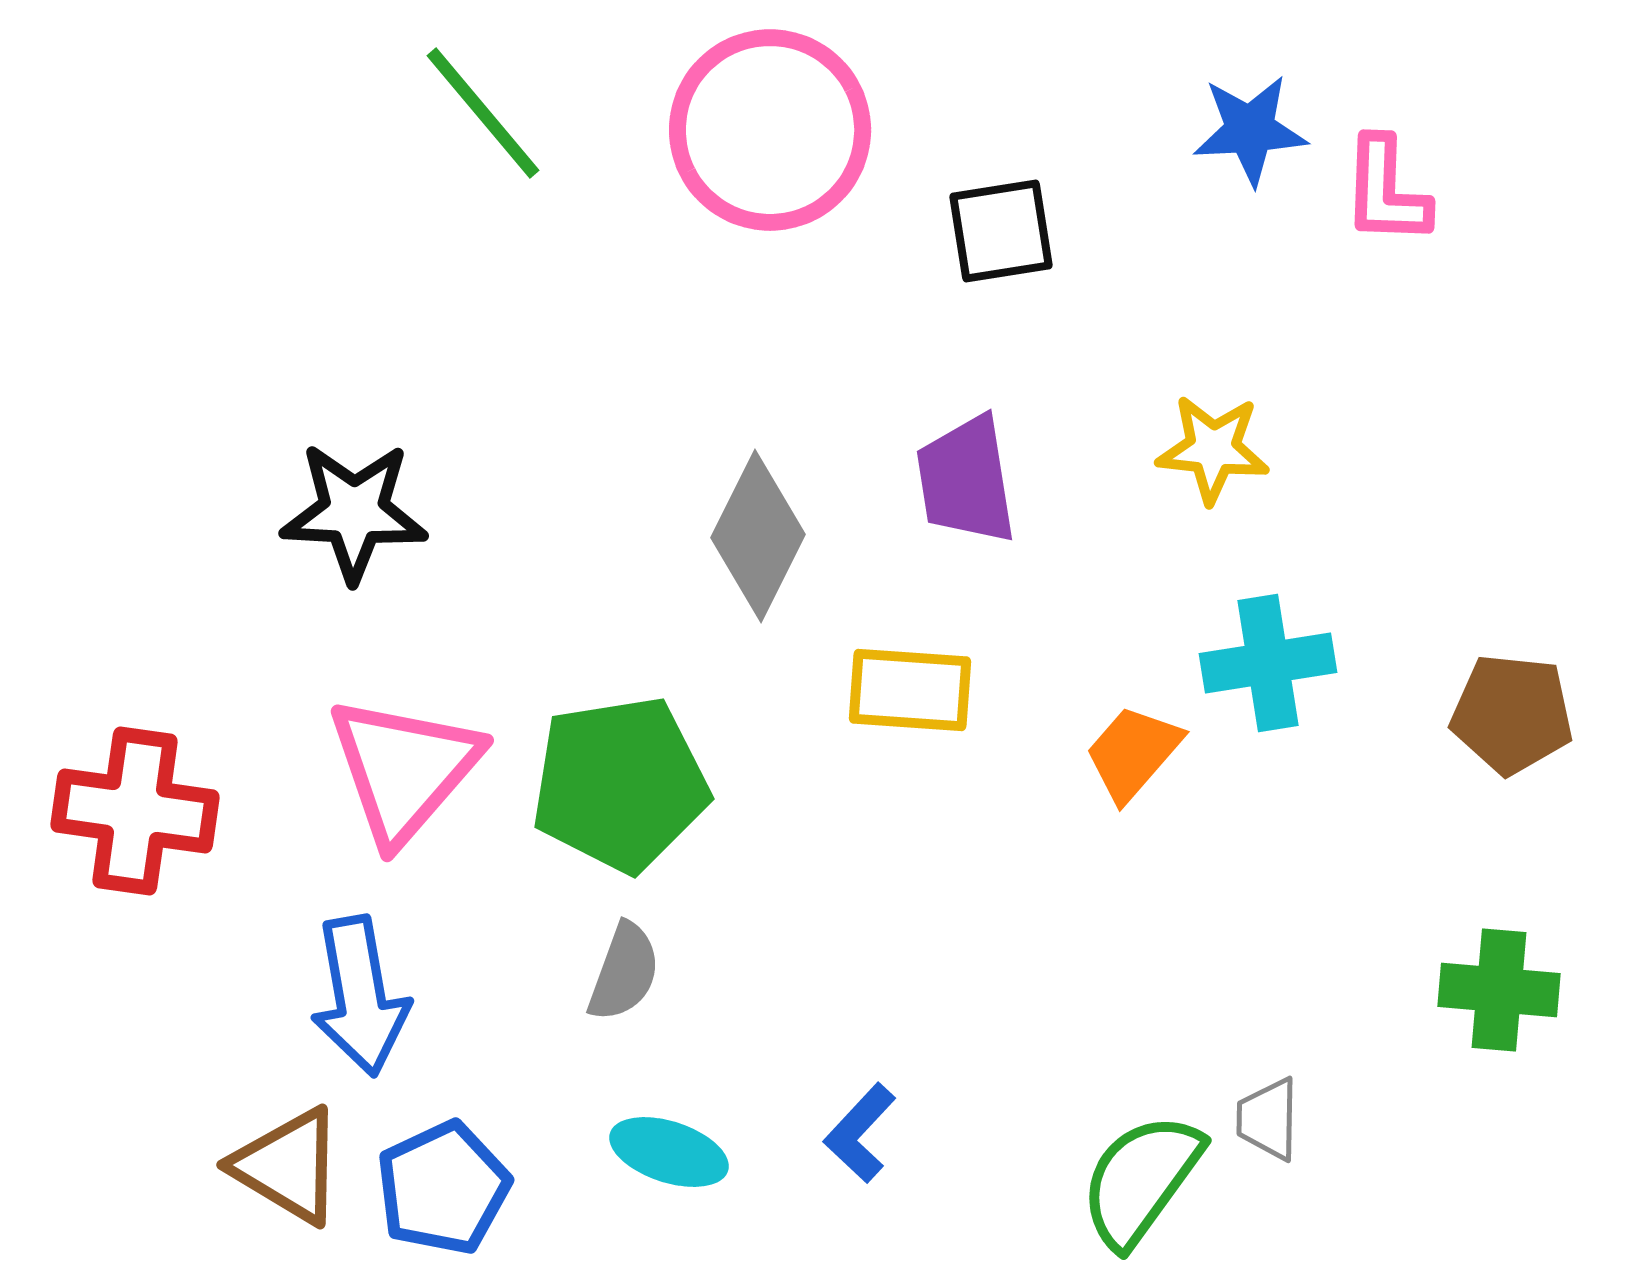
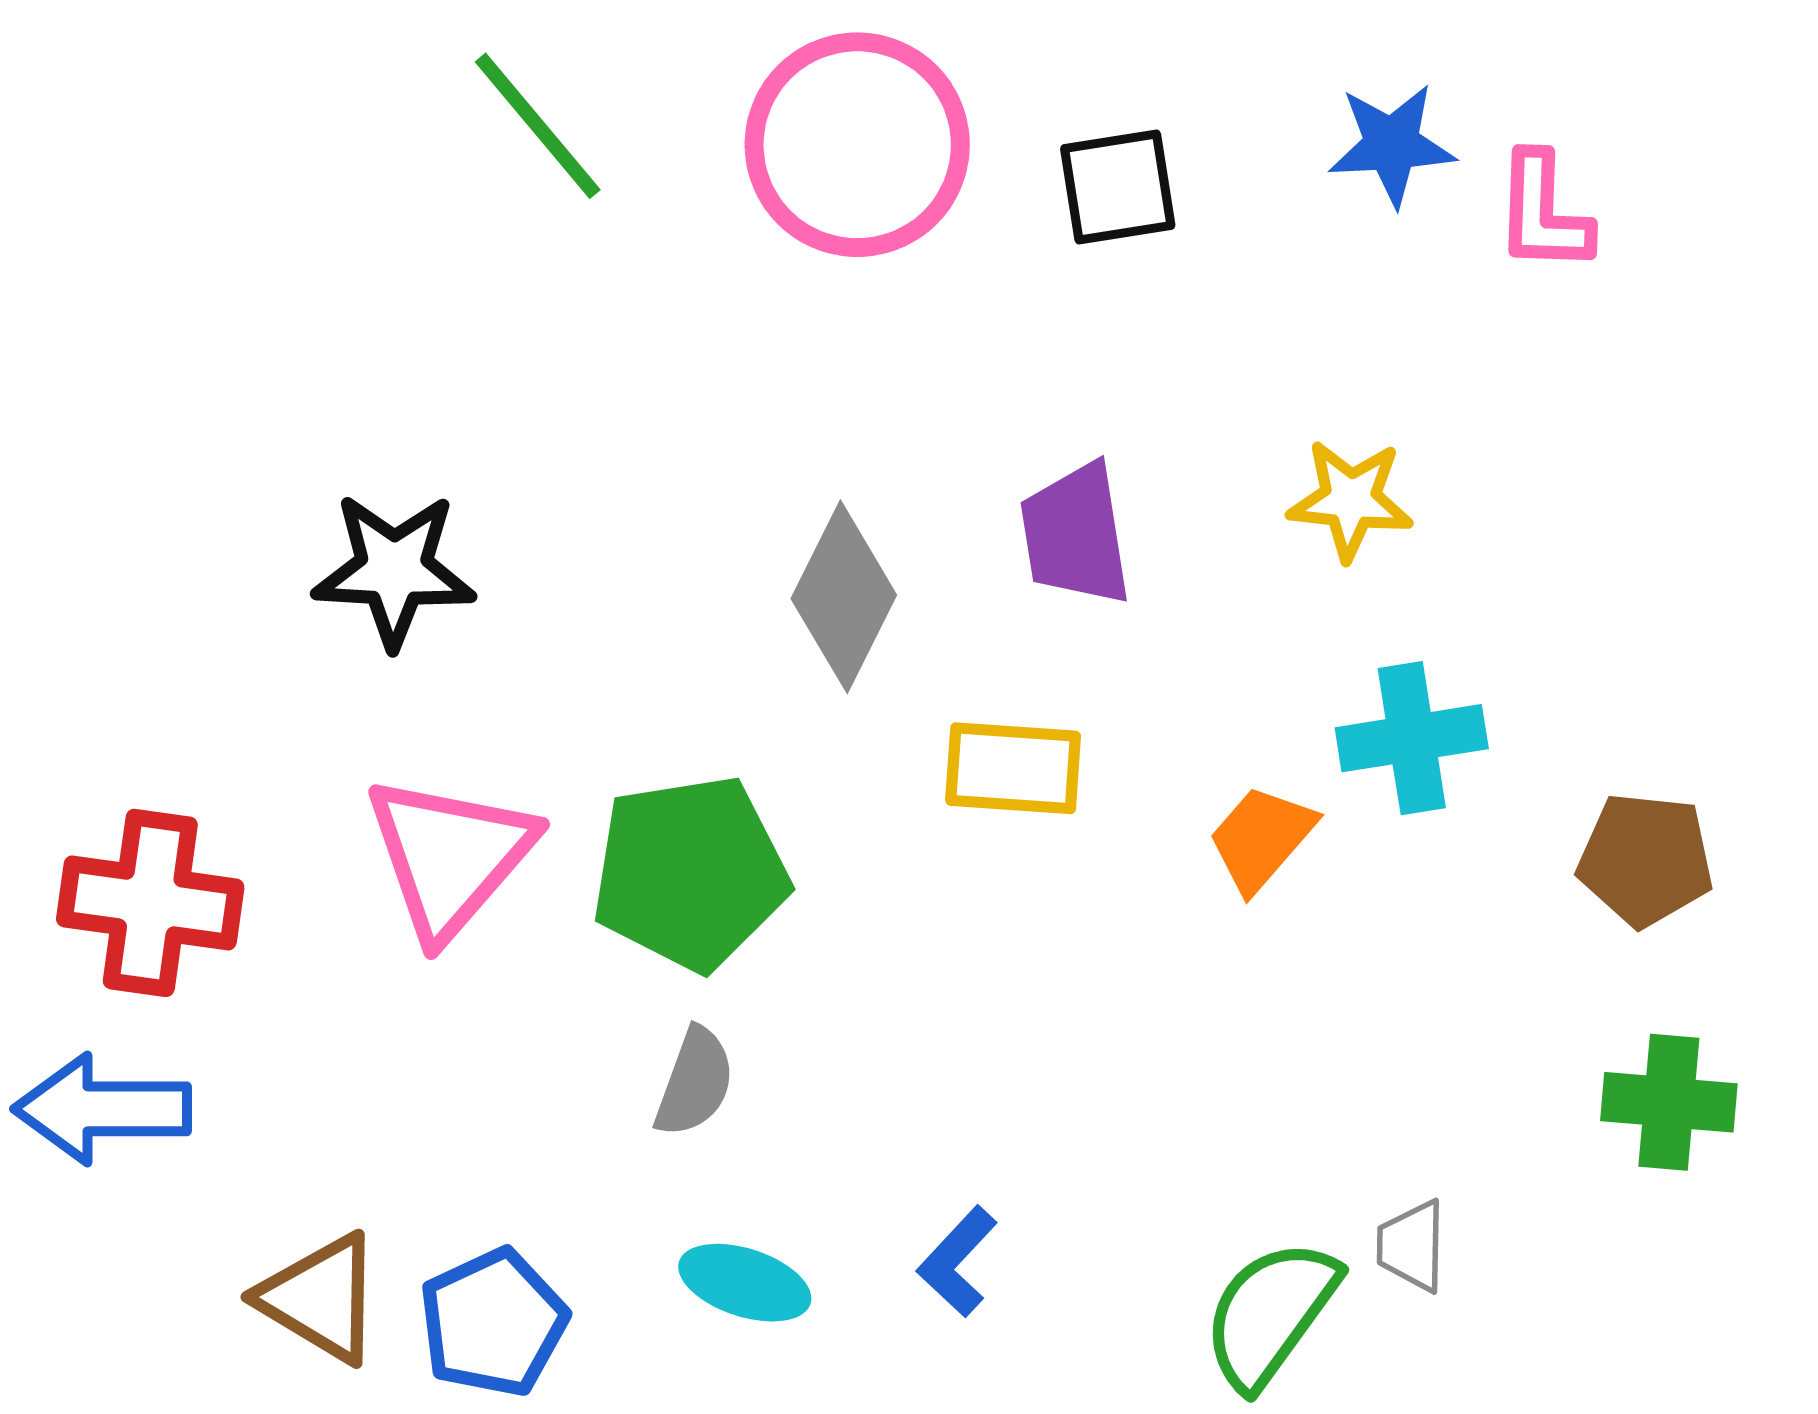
black square: (1001, 231) -> (1118, 187), moved
brown pentagon: (1512, 714) -> (1646, 860), moved
blue arrow: (360, 996) -> (102, 1109), moved, turned 100

